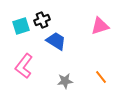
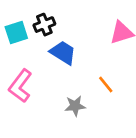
orange line: (101, 77) -> (106, 85), moved

